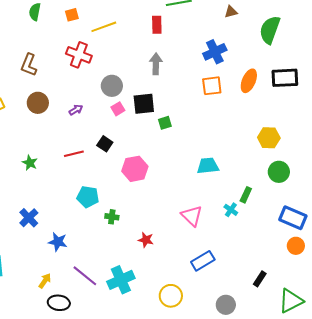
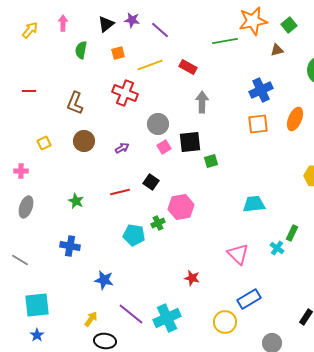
red rectangle: (157, 25) -> (188, 67), moved, turned -60
green cross: (112, 217) -> (158, 223), moved, turned -32
blue cross: (29, 218) -> (70, 246), moved, turned -36
yellow circle: (171, 296) -> (225, 322), moved

